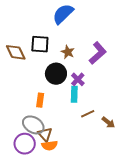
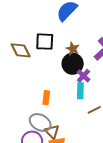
black circle: (56, 74) -> (73, 64), moved

